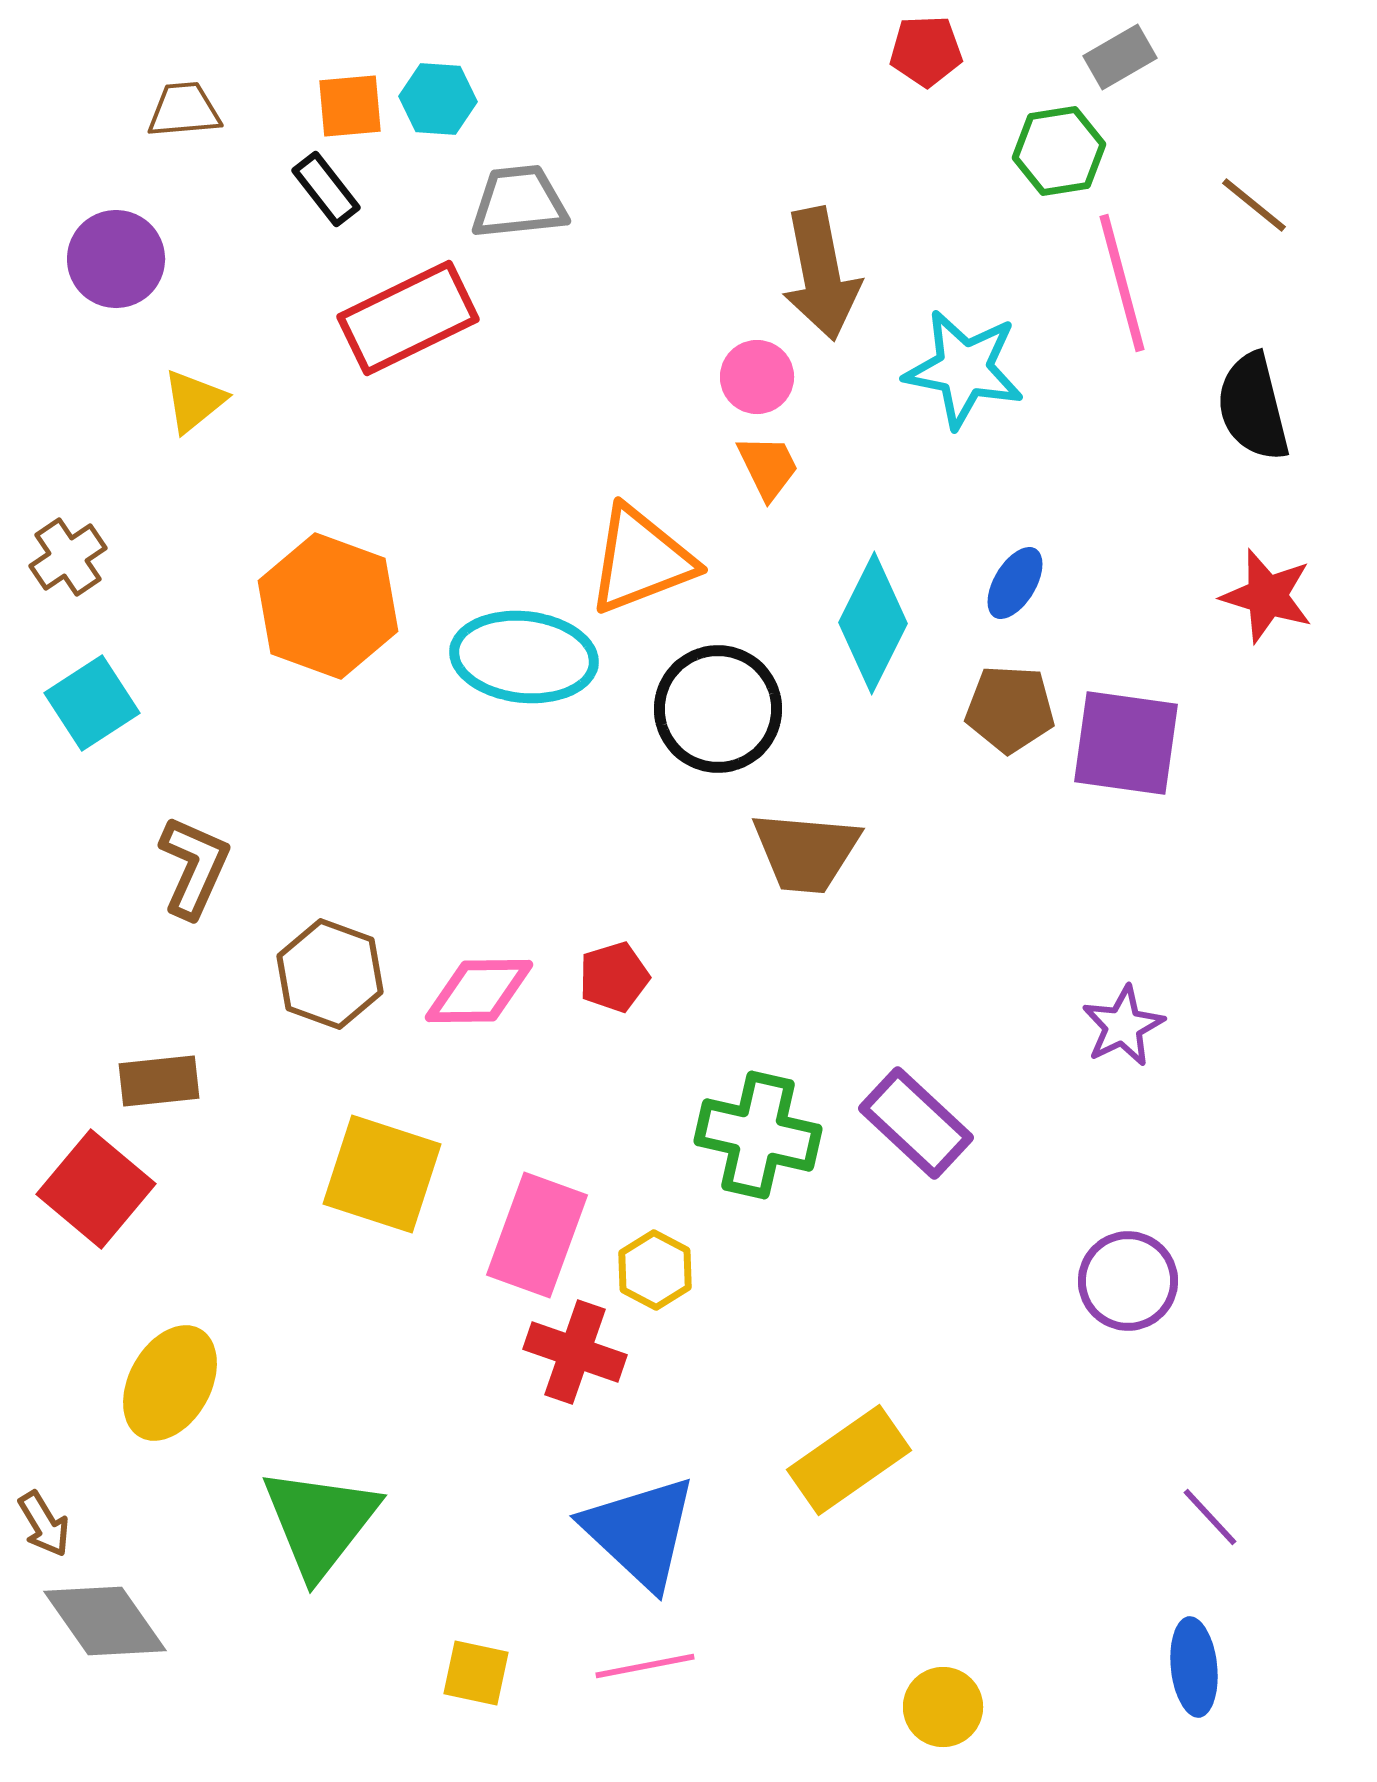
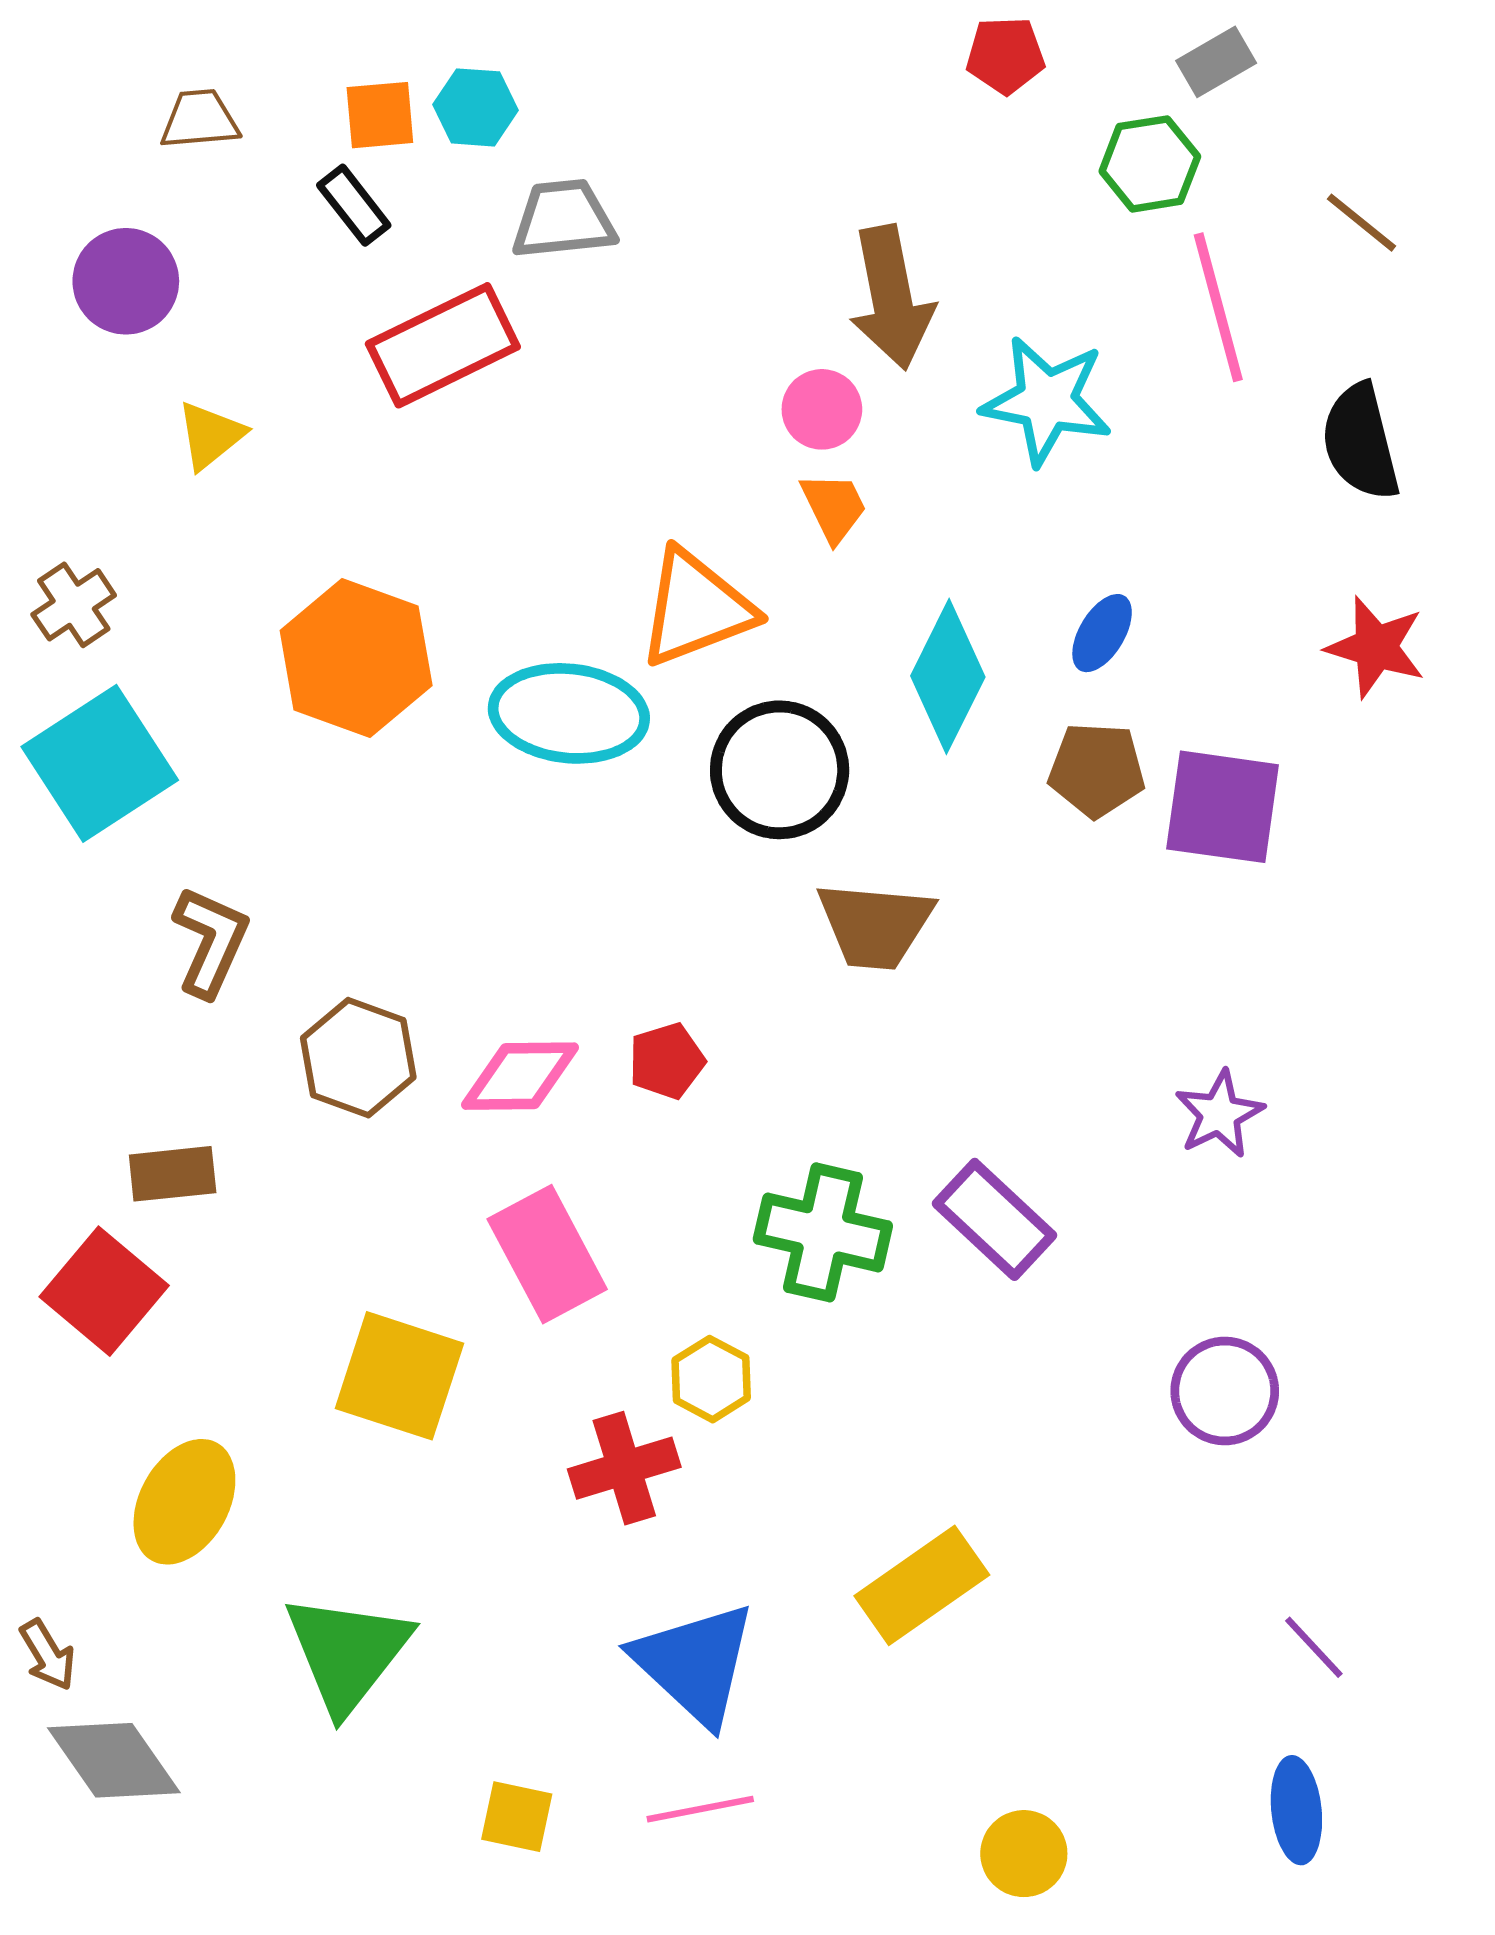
cyan square: (92, 703) -> (100, 763), size x1.5
yellow square: (382, 1174) -> (399, 1376), moved
pink rectangle: (537, 1235) -> (547, 1254), moved, turned -48
red cross: (575, 1352) -> (624, 1468), turned -36

